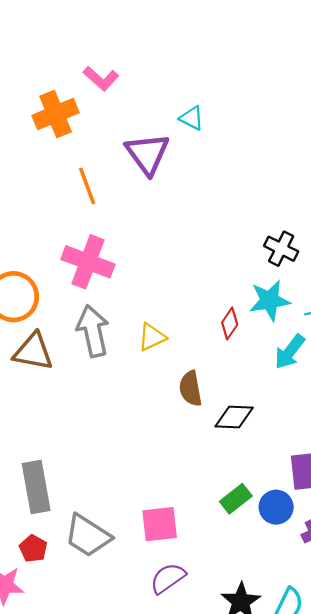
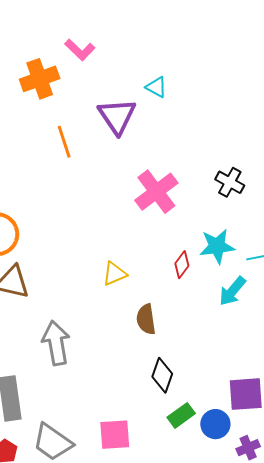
black cross: (281, 249) -> (230, 182), moved
pink cross: (88, 262) -> (156, 192), moved, turned 30
gray arrow: (93, 331) -> (56, 343), moved
black diamond: (234, 417) -> (162, 375), moved, turned -76

